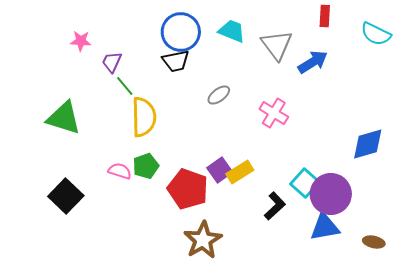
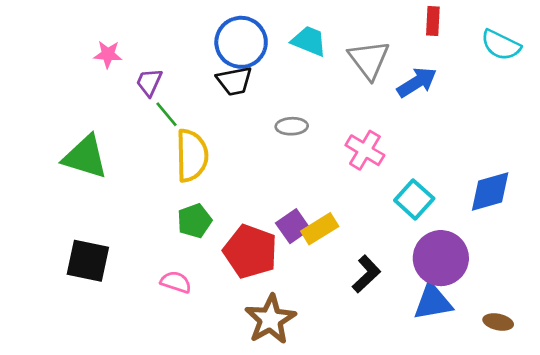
gray ellipse: (219, 95) -> (292, 126), turned 35
pink semicircle: (120, 171) -> (176, 282), moved
cyan square: (305, 183) -> (414, 199), moved
black square: (66, 196) -> (88, 261), turned -32

